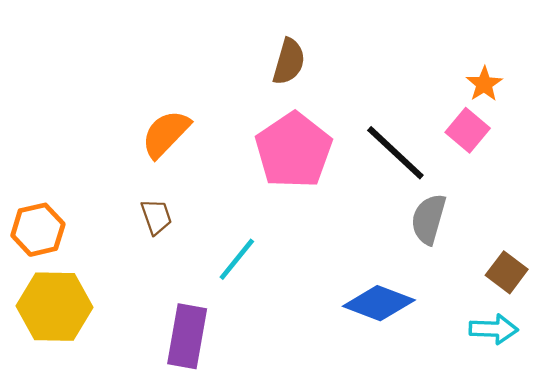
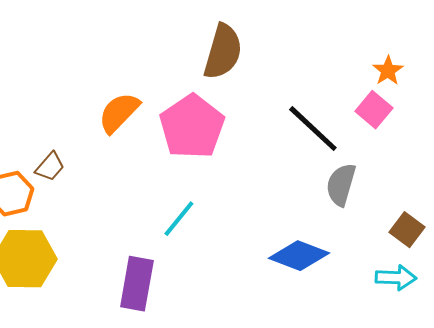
brown semicircle: (289, 62) -> (223, 52), size x1.4
pink pentagon: (294, 150) -> (192, 127), moved
brown trapezoid: (156, 217) -> (50, 167), moved, turned 60

